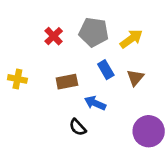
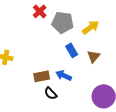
red cross: (54, 36) -> (40, 11), moved
brown rectangle: (67, 82) -> (42, 76), moved

